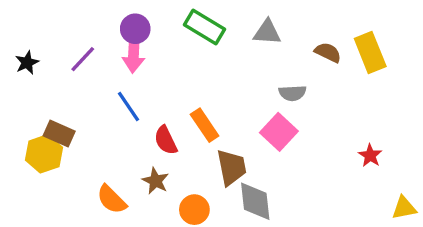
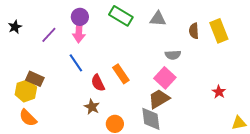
brown semicircle: (328, 52) -> (194, 31), turned -119
black star: (27, 63) -> (15, 27), moved
brown trapezoid: (232, 167) -> (159, 99), moved, turned -110
orange semicircle: (112, 199) -> (28, 118), moved

